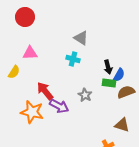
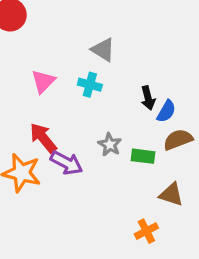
pink triangle: (30, 53) -> (43, 81), moved, turned -42
green rectangle: (109, 83) -> (143, 156), moved

